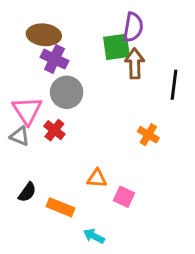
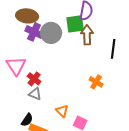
gray circle: (67, 92) -> (51, 33), moved
gray triangle: (20, 136) -> (35, 94), moved
orange triangle: (97, 179) -> (62, 111), turned 40
black semicircle: (27, 192) -> (27, 120), moved

